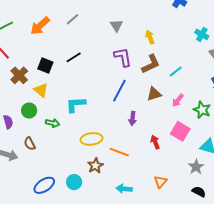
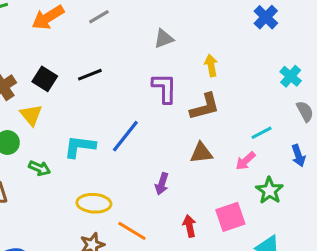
gray triangle: (116, 26) -> (164, 39), turned 32
cyan line: (176, 71) -> (262, 133), moved
blue line: (119, 91) -> (125, 136), moved
pink arrow: (178, 100) -> (245, 161), moved
pink square: (180, 131) -> (230, 217), turned 30

